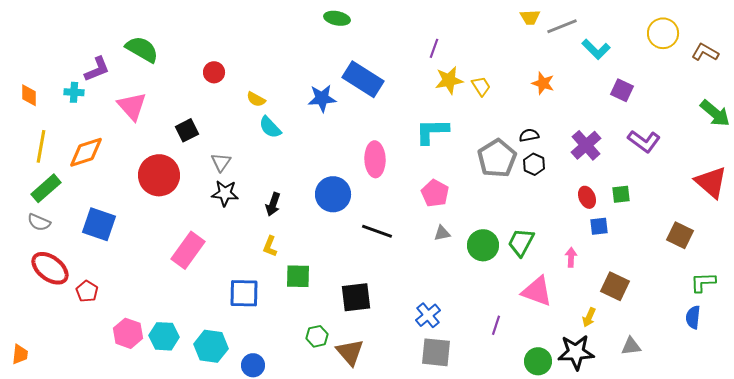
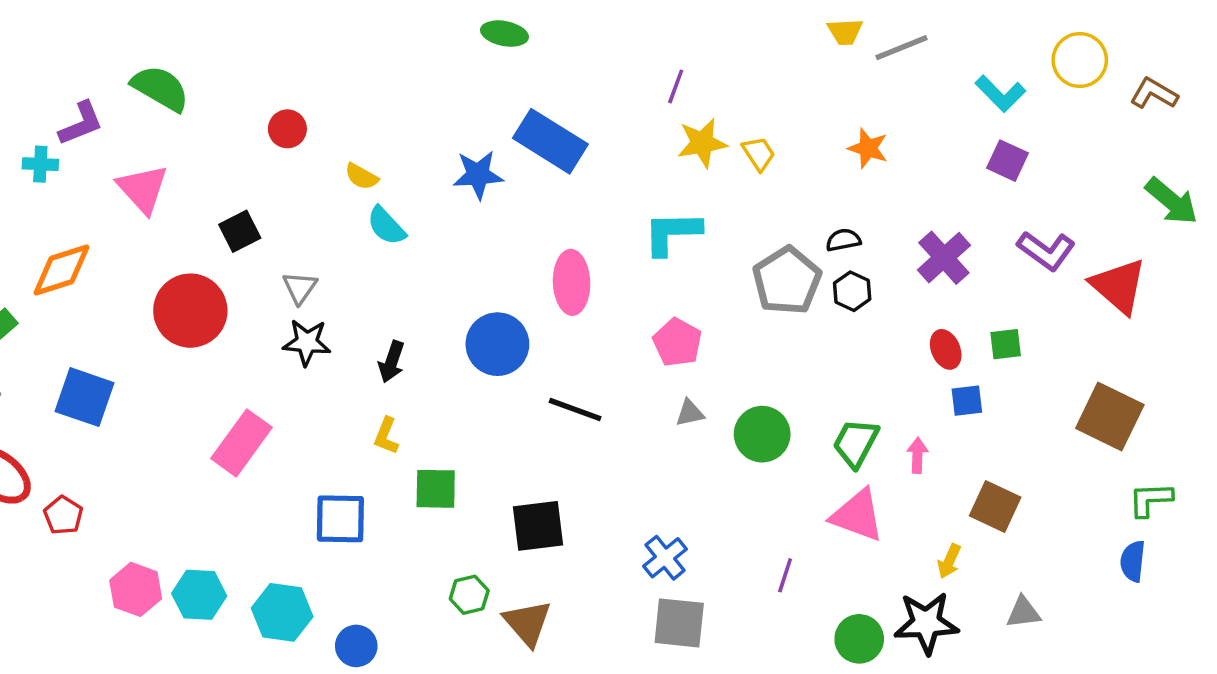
cyan L-shape: (596, 49) -> (1000, 94), moved
red triangle: (711, 182) -> (1119, 286), moved
brown square: (680, 235) -> (1110, 416), size x1.4
green trapezoid: (521, 242) -> (856, 443), moved

